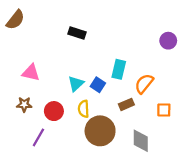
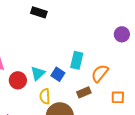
black rectangle: (77, 33) -> (39, 12), moved
red circle: (54, 111) -> (18, 80), moved

